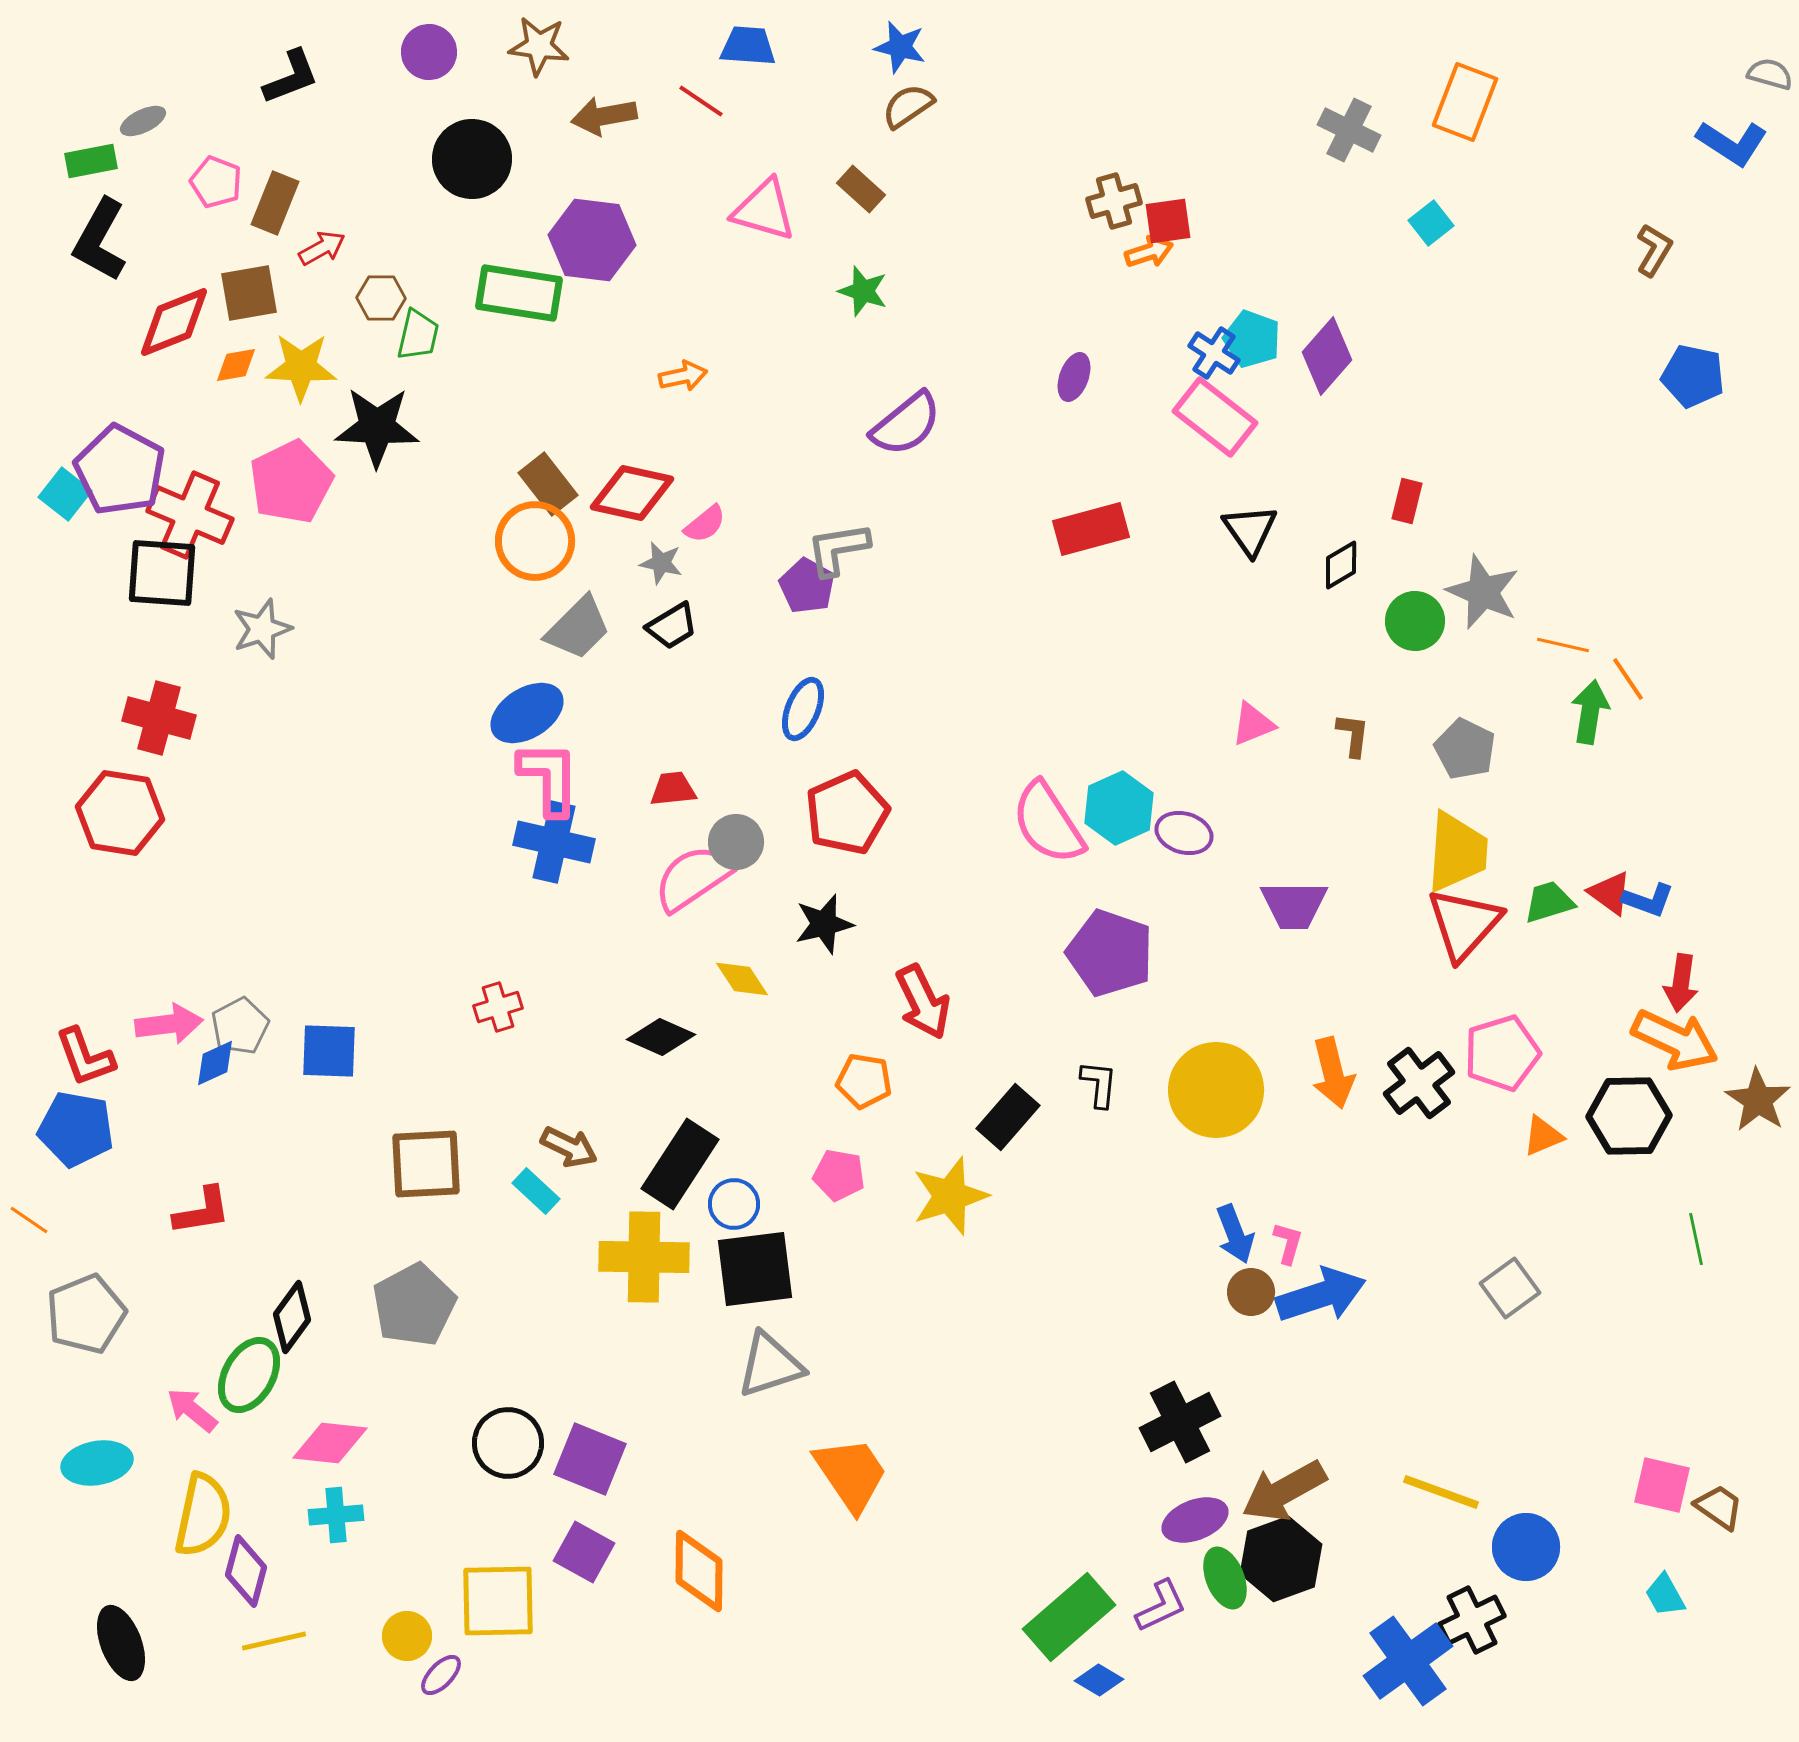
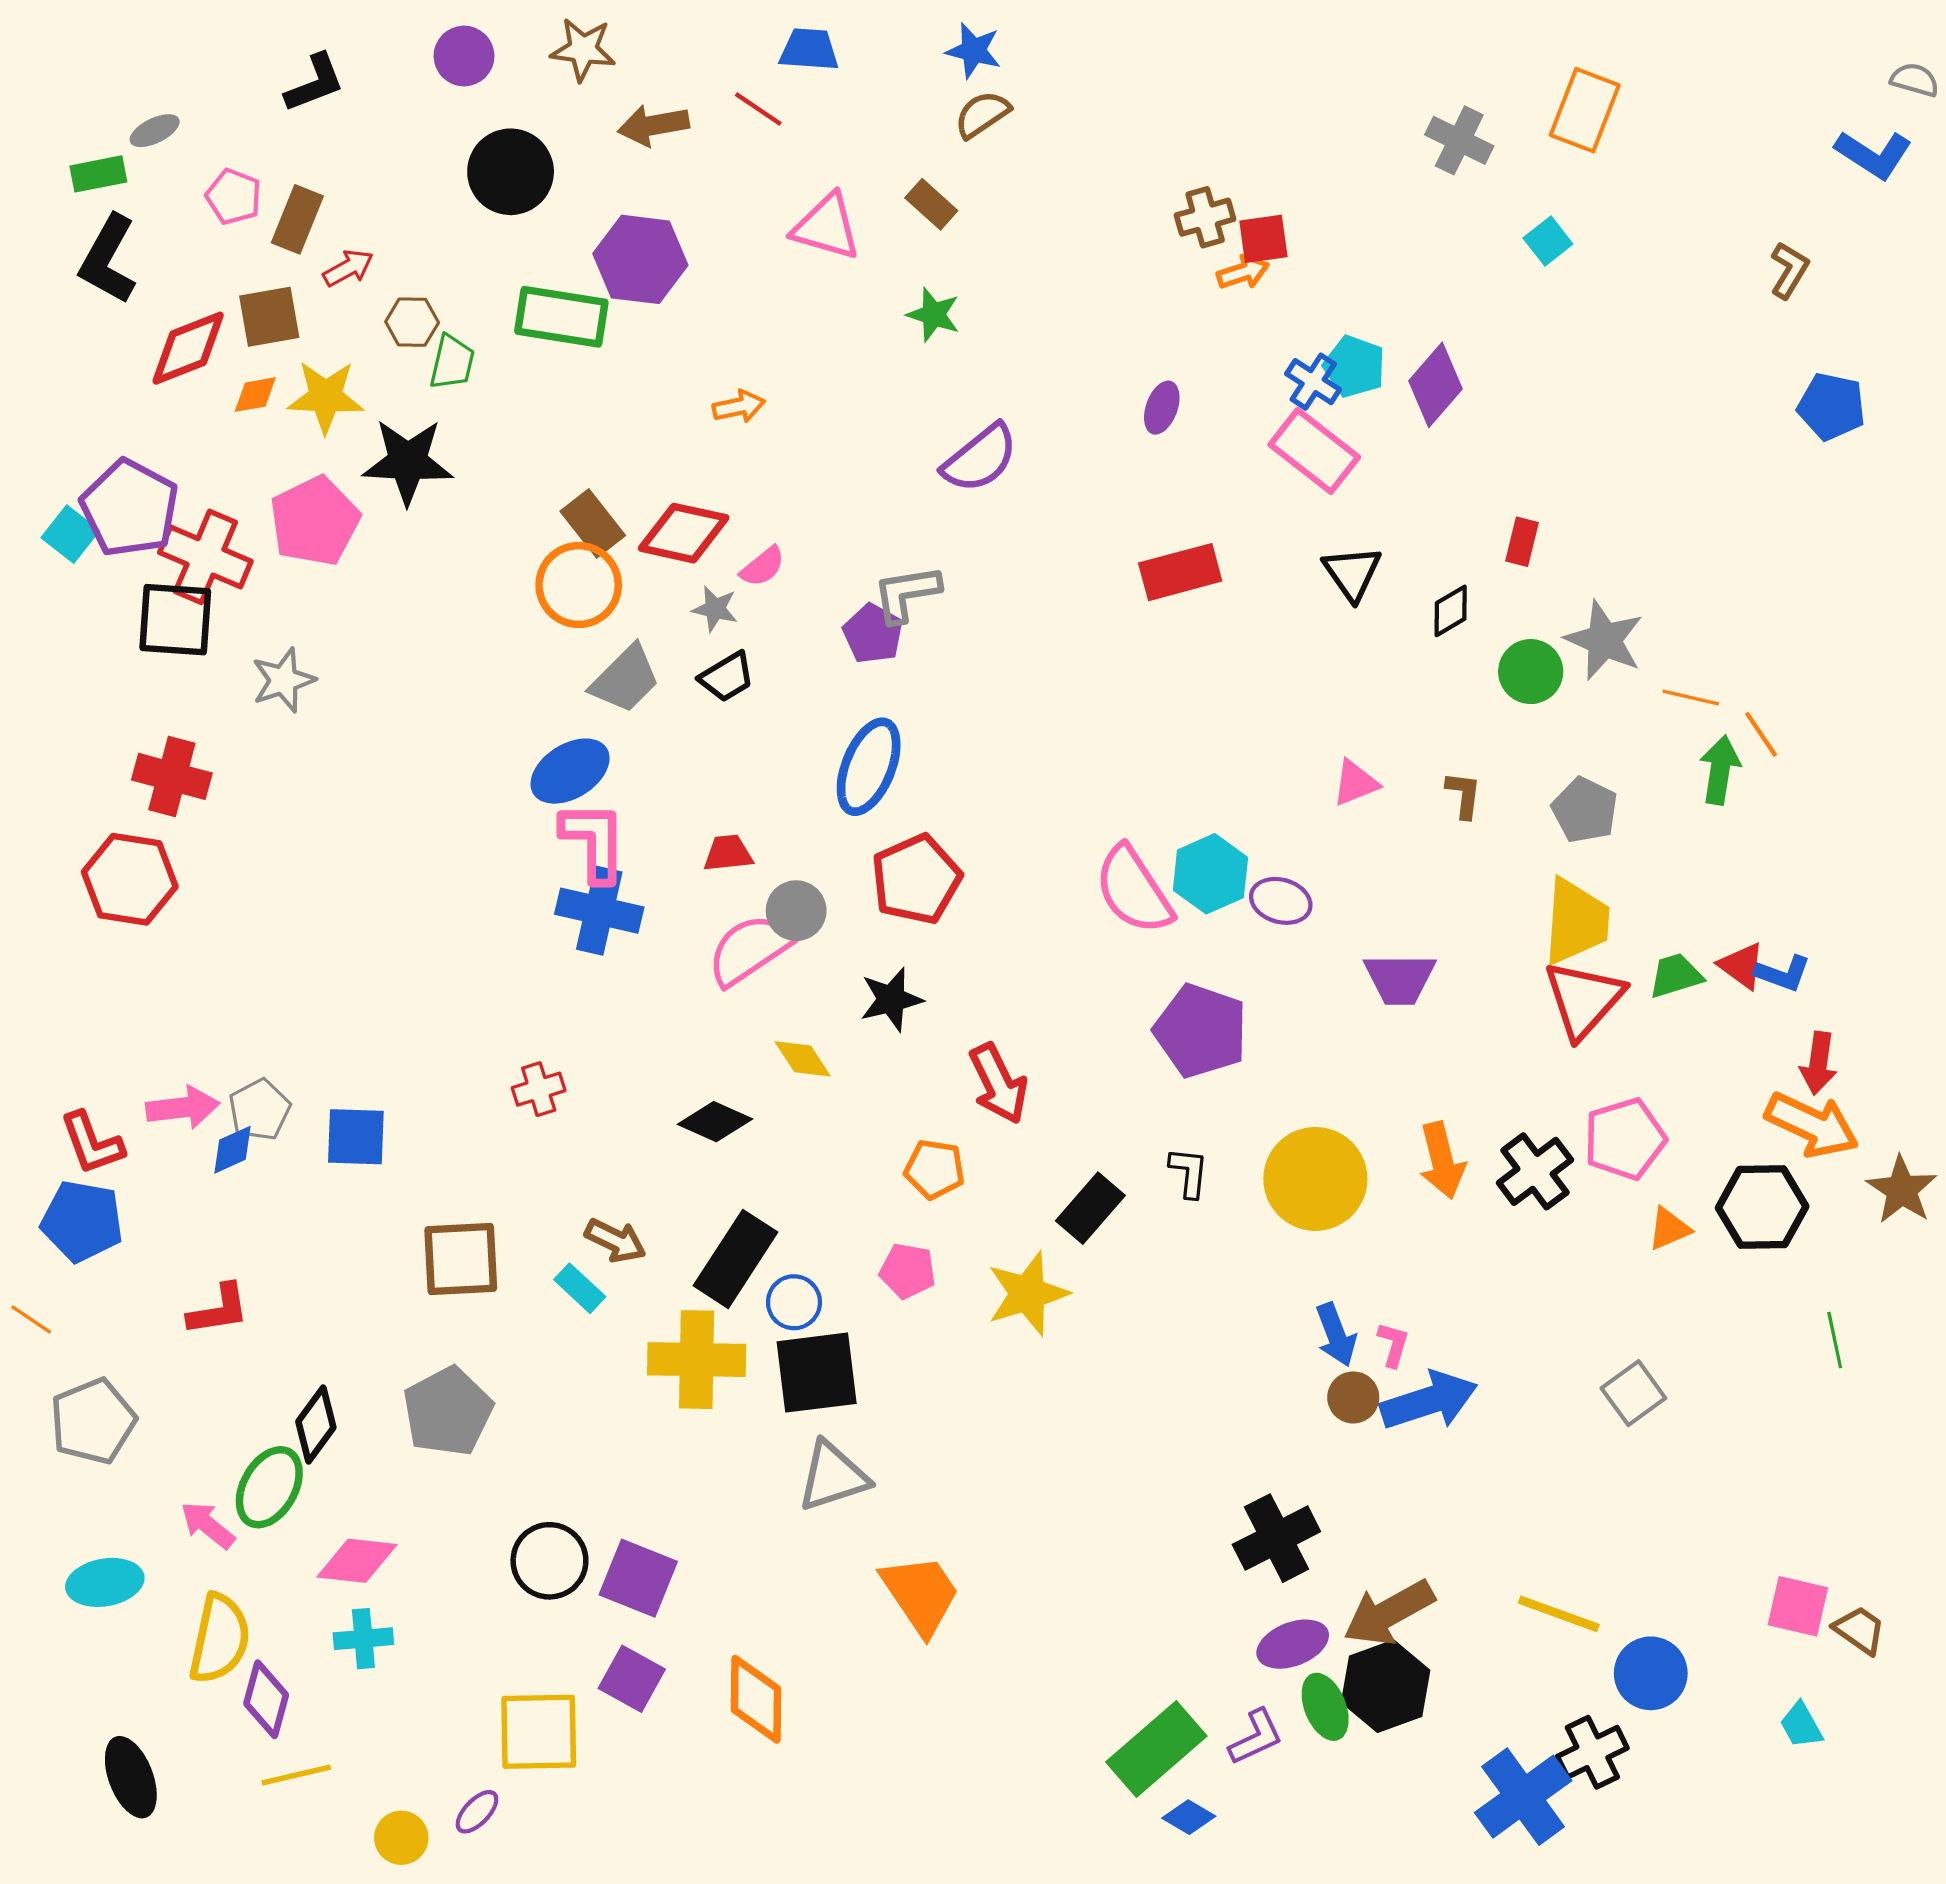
blue ellipse: (803, 709) -> (869, 767), size x1.4
yellow circle: (407, 1636) -> (401, 1838), moved

